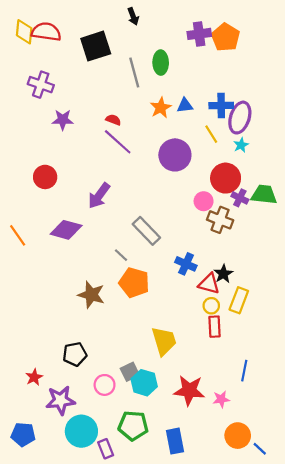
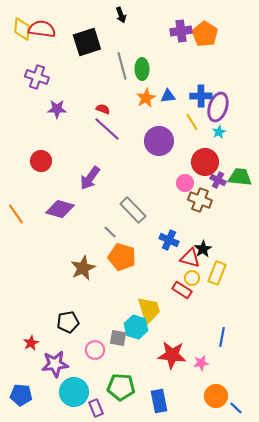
green ellipse: (161, 63) -> (142, 69), moved
brown star: (91, 295) -> (83, 268), turned 30
red rectangle: (215, 327) -> (182, 290), moved, turned -54
gray square: (130, 372) -> (118, 338), turned 36
cyan hexagon: (144, 383) -> (136, 327), moved

